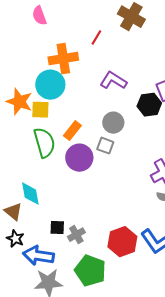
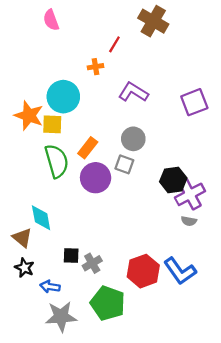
orange cross: (63, 59) -> (96, 67), moved, size x0.5
black hexagon: (149, 105) -> (173, 180), moved
blue arrow: (38, 256) -> (50, 287), size x0.6

